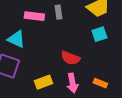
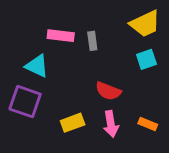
gray rectangle: (58, 12) -> (92, 41), moved

